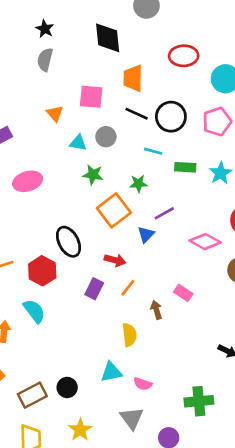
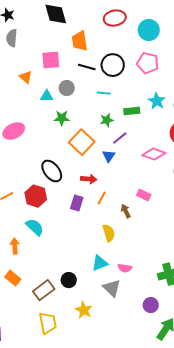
pink pentagon: (217, 122) -> (148, 63), turned -30
green rectangle: (185, 167) -> (132, 111), moved
green star: (138, 184) -> (107, 120), moved
gray triangle: (132, 418) -> (112, 288), moved

